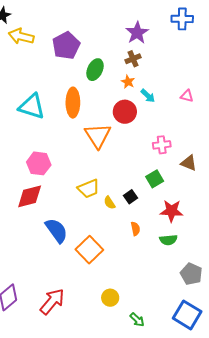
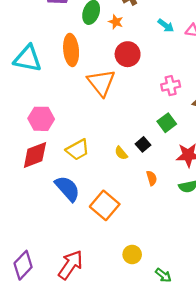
orange star: (128, 82) -> (116, 22), moved
cyan arrow: (148, 96) -> (166, 26), moved
yellow trapezoid: (89, 189) -> (78, 150), moved

